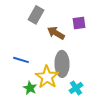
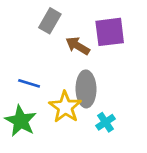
purple square: (79, 23) -> (110, 32), size x1.6
green star: (30, 88) -> (21, 121), moved, size x1.6

